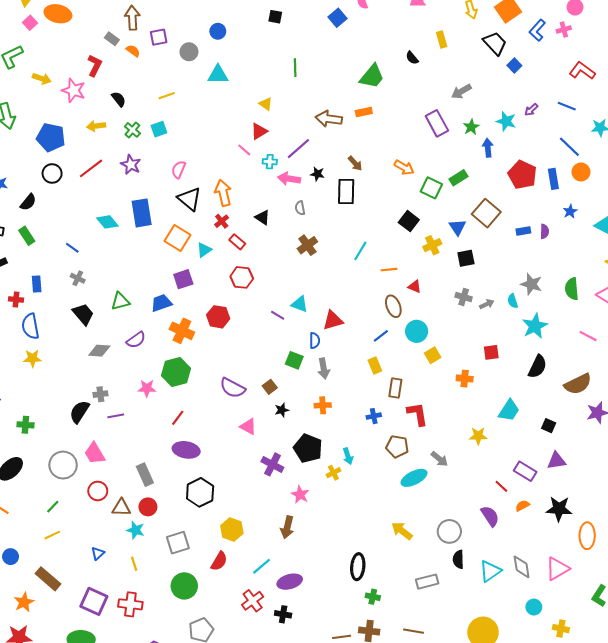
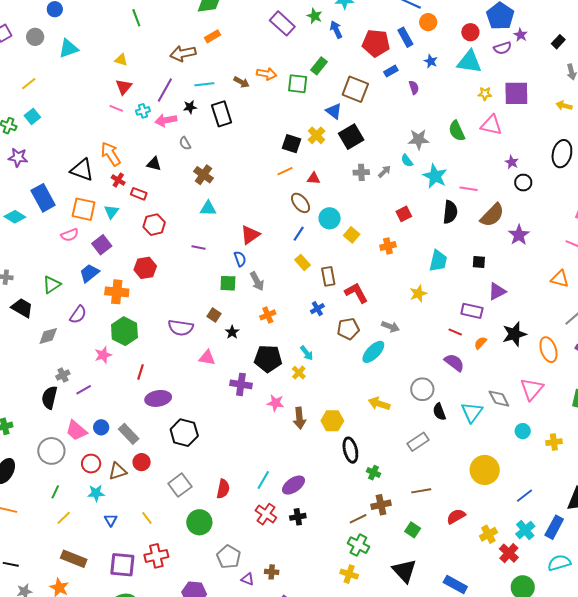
brown arrow: (355, 163) -> (242, 82), moved
pink semicircle: (179, 169) -> (70, 235), moved, turned -114
black square: (409, 221) -> (292, 144), moved
blue rectangle: (523, 231) -> (391, 71), moved
cyan line: (360, 251) -> (204, 84), moved, turned 72
black square: (466, 258) -> (351, 137), size x1.4
cyan triangle: (300, 304) -> (208, 208), moved
pink line: (588, 336) -> (469, 189), moved
brown arrow: (287, 527) -> (299, 418), moved
cyan star: (136, 530) -> (96, 493), moved
yellow hexagon: (232, 530) -> (332, 421), moved
blue circle: (11, 557) -> (101, 427), moved
green cross: (373, 597) -> (374, 473), turned 32

